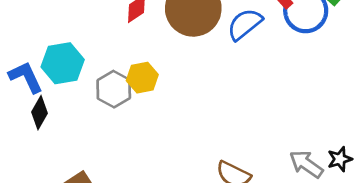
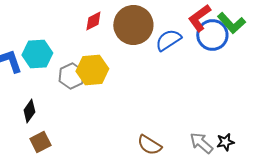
yellow hexagon: (142, 78) -> (92, 70), size x1.4
black diamond: (39, 113) -> (29, 111), moved

